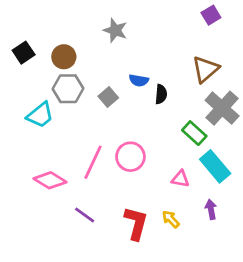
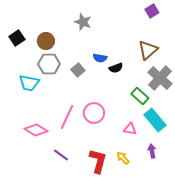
black semicircle: (161, 94) -> (116, 68), turned 64
cyan trapezoid: (40, 115) -> (29, 83), turned 50

